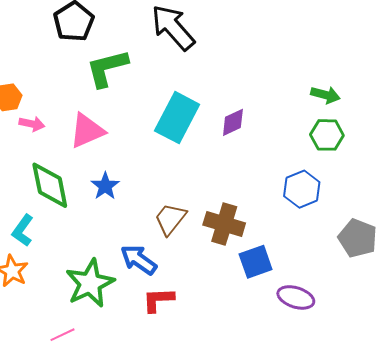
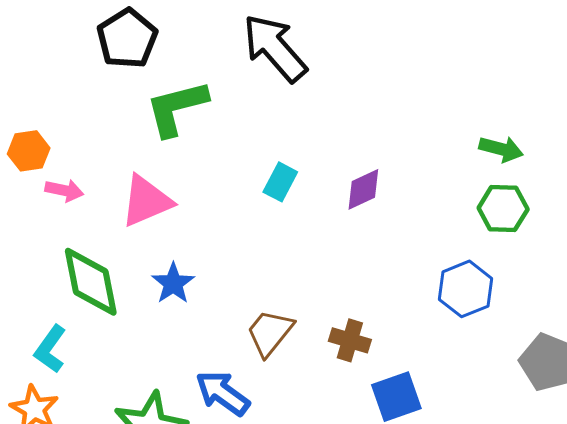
cyan rectangle: (177, 118) -> (280, 182), size x0.5
brown cross: (224, 224) -> (350, 340), size x0.7

